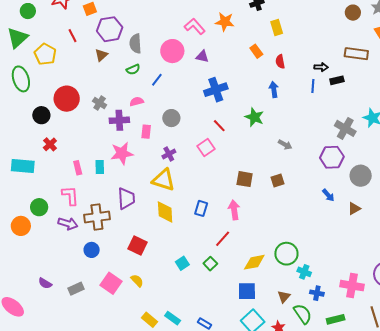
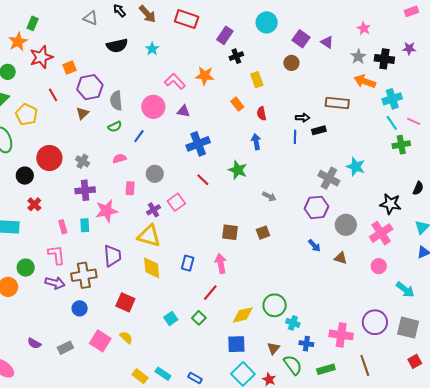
brown circle: (353, 13) -> (291, 63), moved
purple cross: (119, 120) -> (85, 190), moved
pink square: (206, 148) -> (176, 202), moved
brown triangle: (354, 209) -> (341, 258), turned 48

